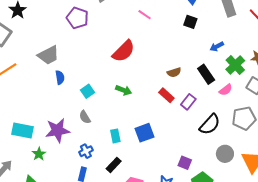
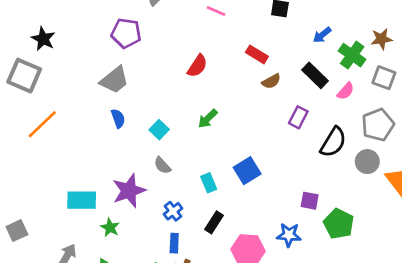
red semicircle: (124, 51) -> (197, 66), size x0.7
gray trapezoid: (48, 55) -> (114, 80), moved
green arrow: (124, 90) -> (208, 119), turned 126
red rectangle: (166, 95) -> (257, 54), moved
gray circle: (225, 154) -> (367, 162), moved

